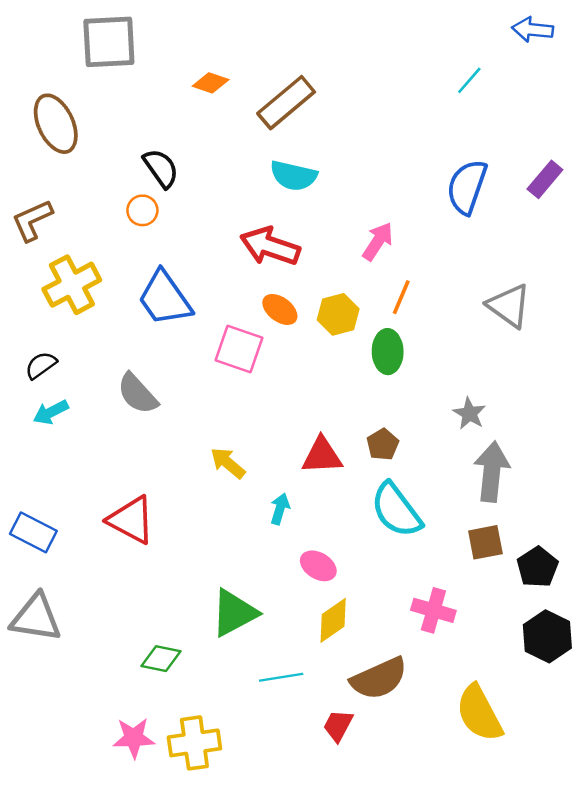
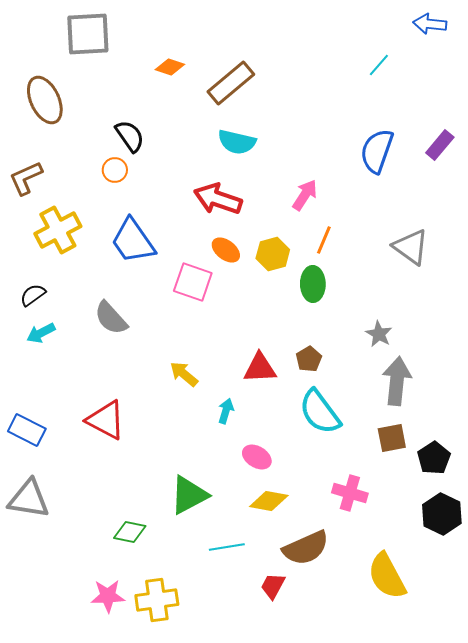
yellow diamond: (333, 620) -> (269, 501), turned 45

